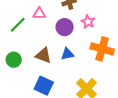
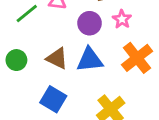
orange cross: (102, 49) -> (137, 58), turned 30
blue triangle: (67, 54) -> (90, 60), size x1.5

